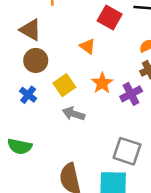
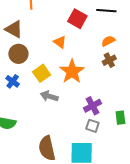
orange star: (102, 83) -> (72, 71), size x1.4
purple cross: (131, 94) -> (93, 106), moved
gray square: (127, 151) -> (92, 126), size x0.6

